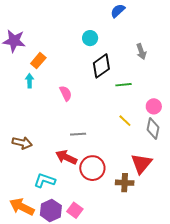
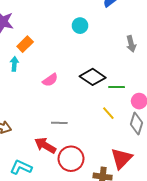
black diamond: (101, 66) -> (93, 77), moved, turned 65
green line: (124, 85) -> (117, 87), moved
pink semicircle: (66, 93) -> (50, 80), turned 77

